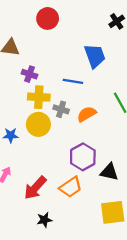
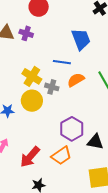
purple cross: (29, 74) -> (26, 33), moved
yellow cross: (39, 97) -> (32, 76), turned 30
orange semicircle: (87, 114) -> (76, 80), moved

